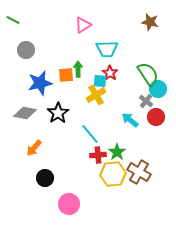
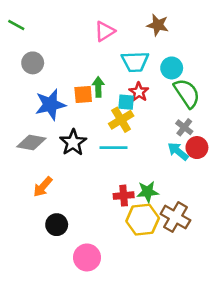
brown star: (150, 22) -> (158, 25), moved
cyan circle: (158, 89) -> (172, 68), moved
cyan arrow: (130, 120) -> (178, 151), moved
cyan line: (90, 134) -> (114, 148), moved, turned -50
green star: (117, 152) -> (148, 192), turned 30

